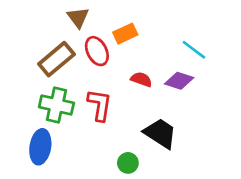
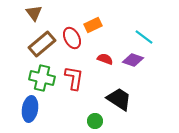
brown triangle: (78, 17) -> (34, 13), moved

